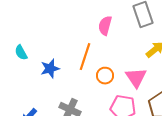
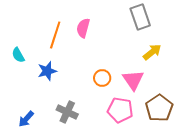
pink semicircle: (105, 26) -> (83, 28), moved
orange line: (85, 57) -> (55, 35), moved

